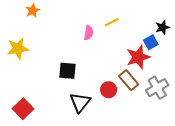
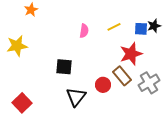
yellow line: (112, 22) -> (114, 27), moved
blue square: (151, 42) -> (141, 29), moved, turned 32

